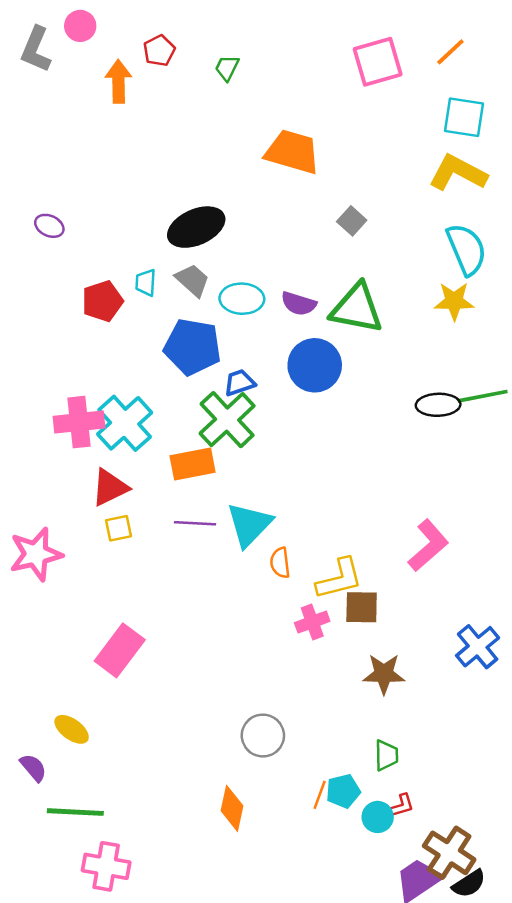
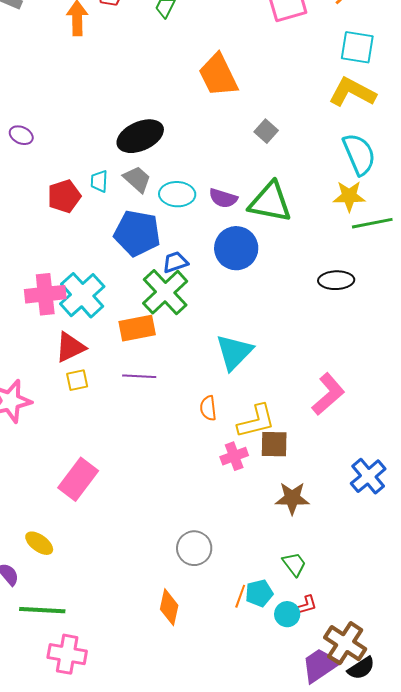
orange trapezoid: (292, 152) -> (218, 75), turned -132
green line: (483, 396) -> (372, 223), moved
cyan triangle: (249, 524) -> (234, 352), moved
green trapezoid: (386, 755) -> (294, 564), turned -36

